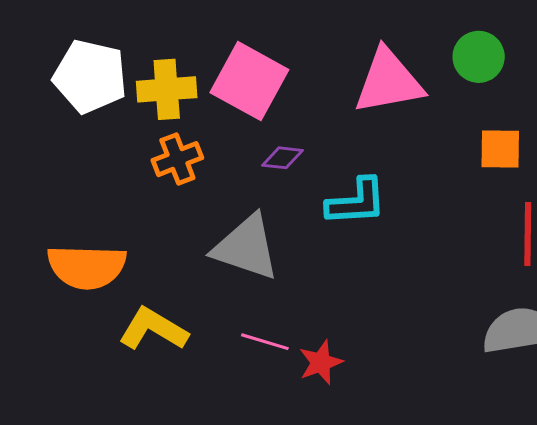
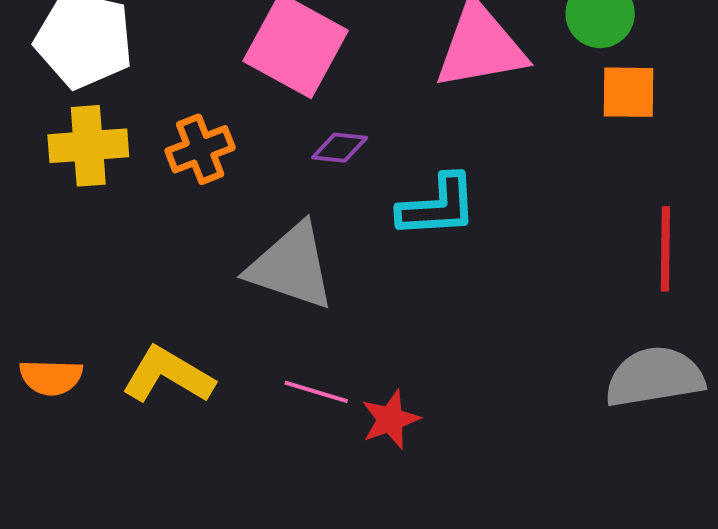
yellow cross: (167, 89) -> (88, 146), moved
orange square: (500, 149) -> (628, 92), moved
orange semicircle: (87, 267) -> (51, 377), moved, size x0.6

